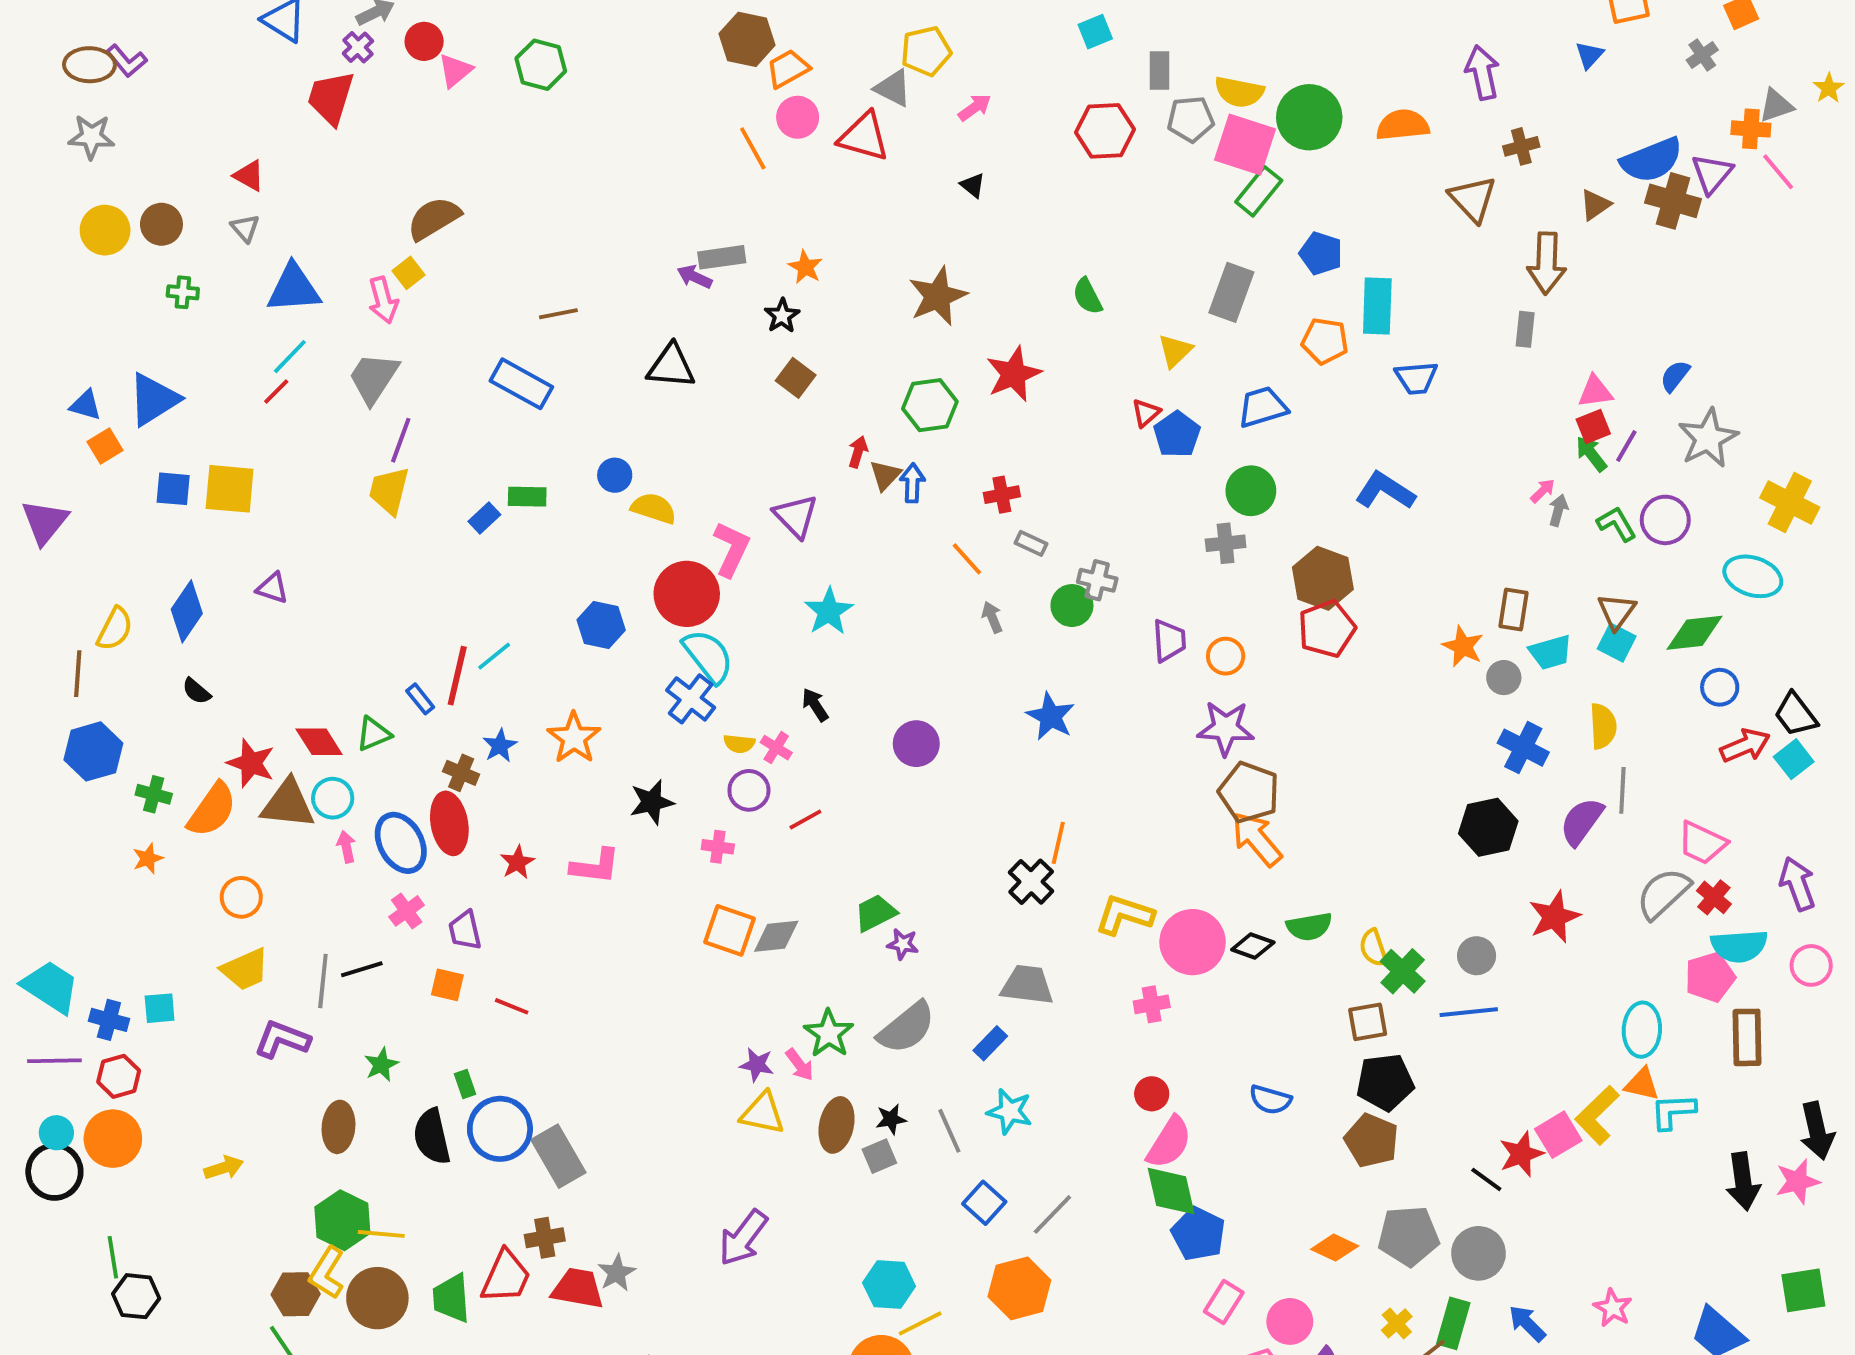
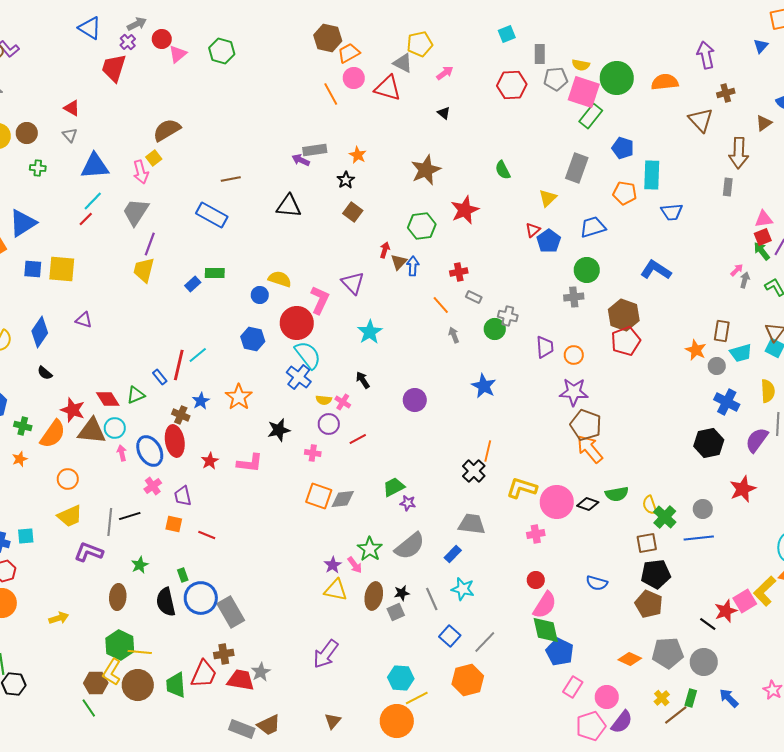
yellow semicircle: (1239, 92) -> (581, 65), size x0.7
blue circle: (615, 475) -> (260, 295), moved
purple star: (757, 1065) -> (333, 565), turned 30
green rectangle: (1453, 1323) -> (691, 698), size x0.7

